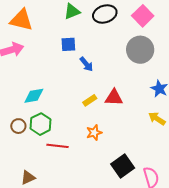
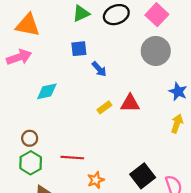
cyan diamond: (34, 96) -> (47, 91), moved
yellow arrow: (157, 119) -> (177, 124), turned 78
green hexagon: (41, 124) -> (31, 163), moved
orange star: (94, 133) -> (96, 180), moved

